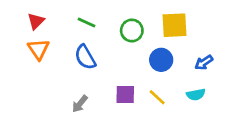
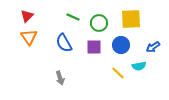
green line: (87, 23) -> (73, 17), moved
purple square: (125, 94) -> (94, 47), moved
cyan semicircle: (196, 94) -> (139, 66), moved
gray arrow: (80, 104) -> (60, 78), turned -56

